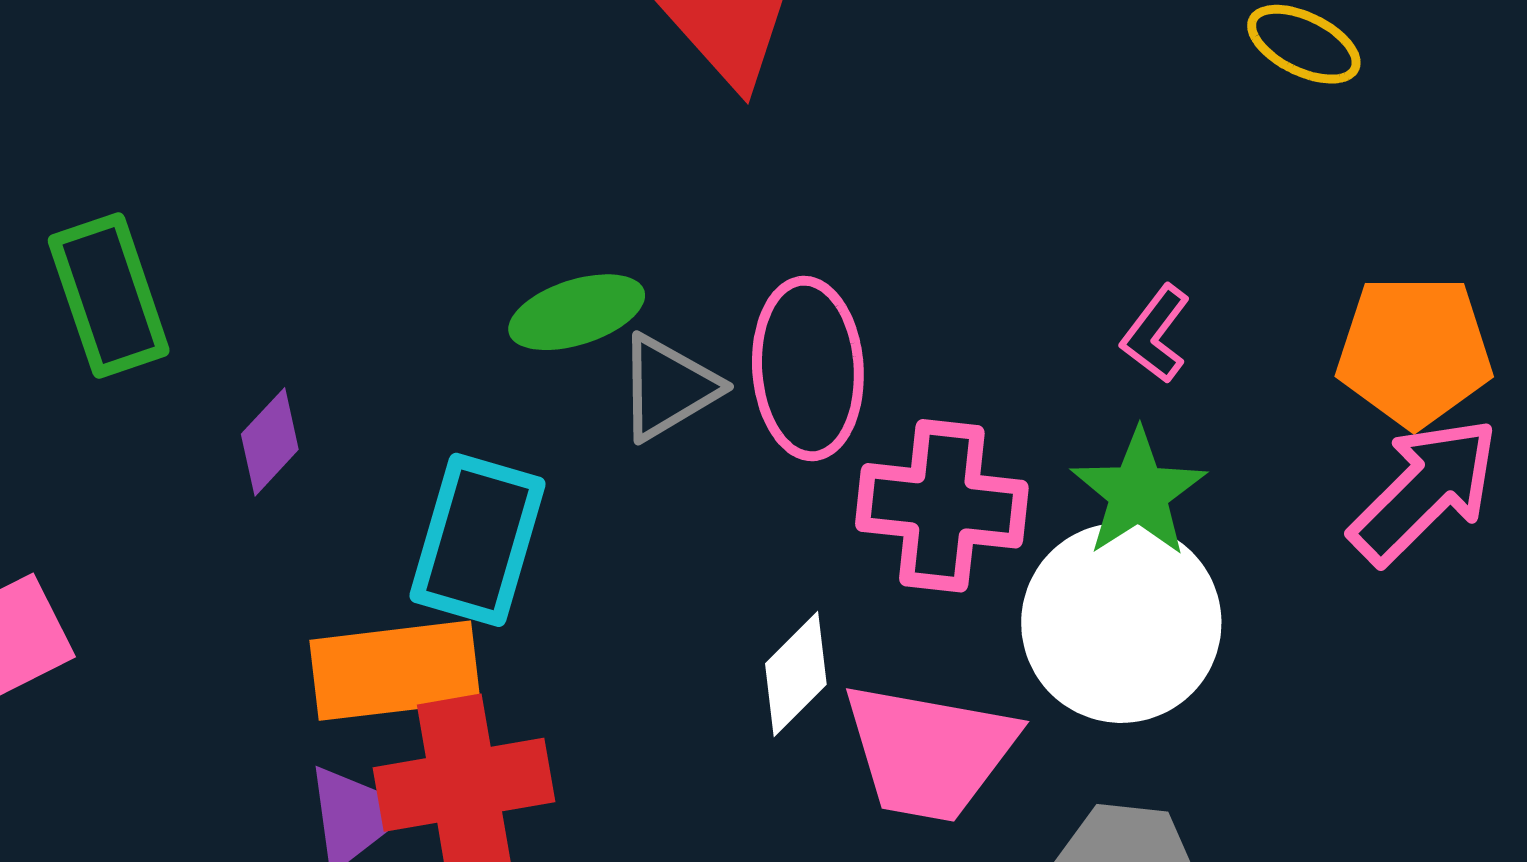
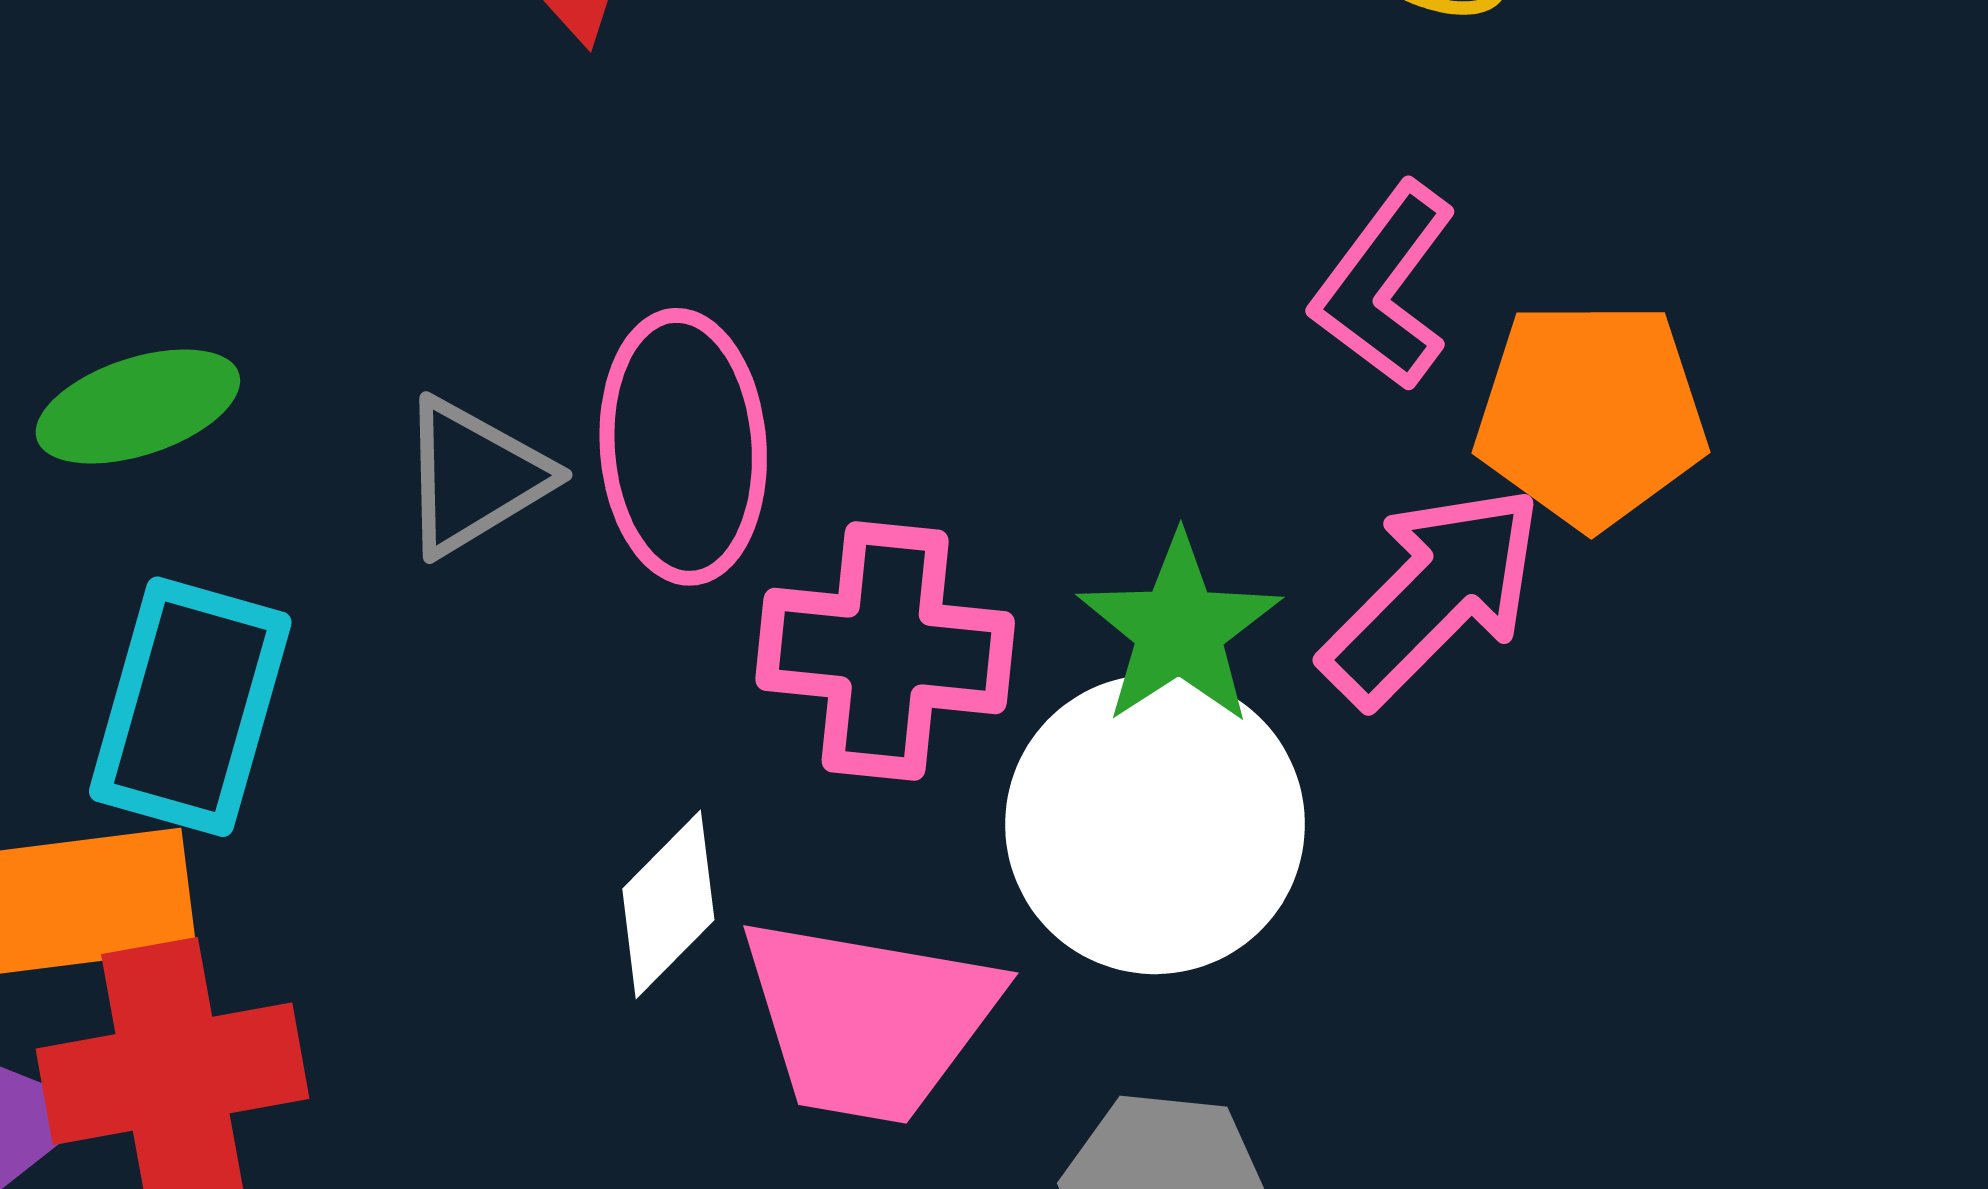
green ellipse: (577, 312) -> (138, 406), moved
pink L-shape: (1156, 334) -> (1384, 286), moved, size x1.4
pink arrow: (1424, 491) -> (1433, 595), moved

